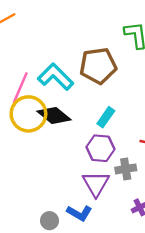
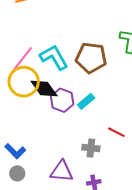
purple hexagon: (100, 148) -> (62, 100), moved
purple triangle: (96, 184) -> (62, 171), moved, turned 50
blue L-shape: (79, 213) -> (15, 151), moved

